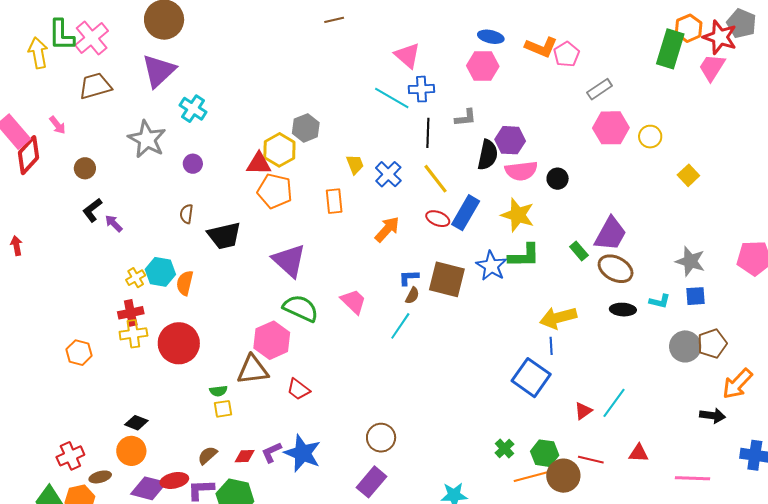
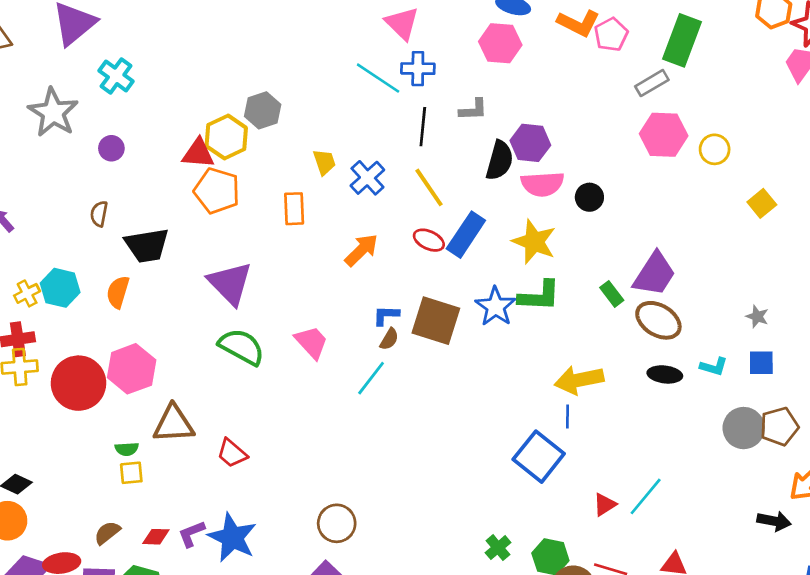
green rectangle: (670, 49) -> (682, 40), moved
gray star: (690, 261) -> (757, 316), size x0.6
orange semicircle: (185, 283) -> (118, 292), moved
pink hexagon: (272, 340) -> (132, 369), moved

